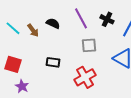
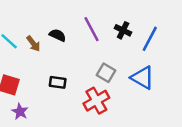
gray square: (89, 45) -> (106, 73), moved, turned 35

